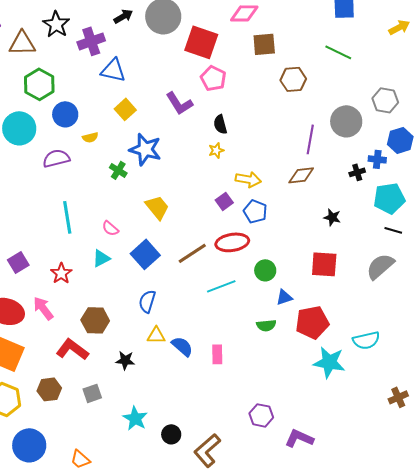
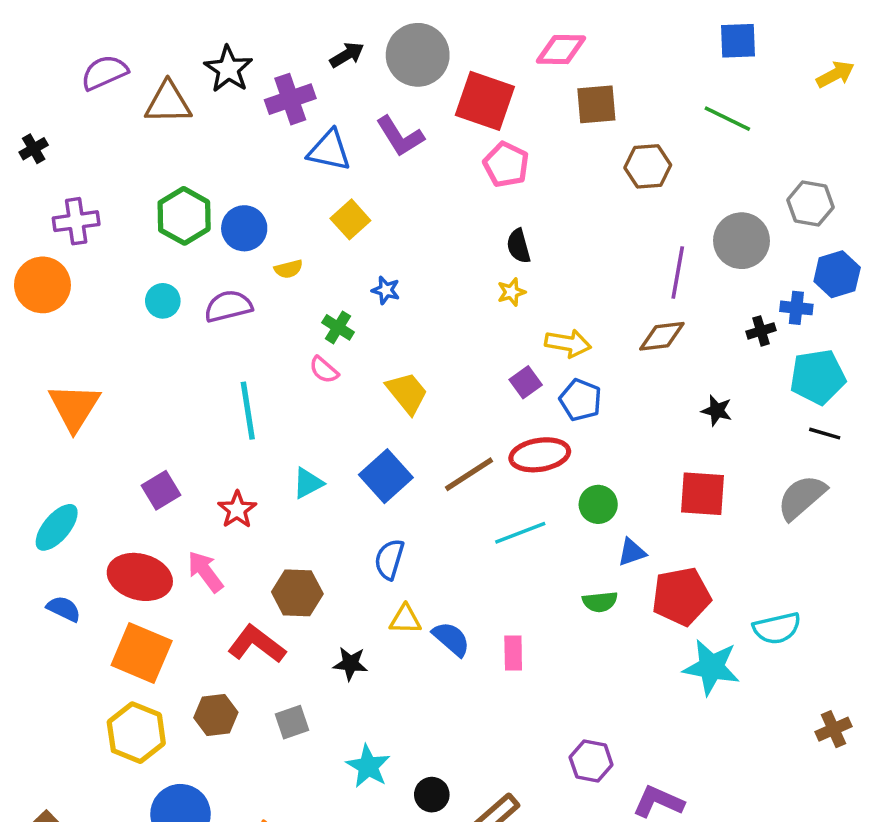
green hexagon: (39, 84) -> (184, 216), moved
purple L-shape: (179, 103) -> (400, 136), moved
cyan circle: (19, 128) -> (163, 301), moved, size x0.6
blue star: (145, 149) -> (386, 290), size x0.5
pink semicircle: (110, 228) -> (324, 370), moved

